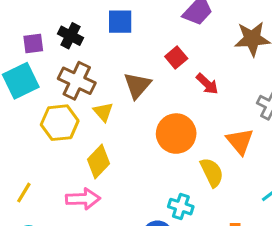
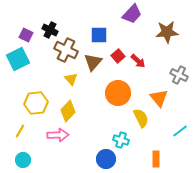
blue square: (120, 22) -> (99, 35), moved
purple square: (33, 43) -> (26, 35), turned 32
red square: (176, 57) -> (118, 56), moved
brown cross: (77, 81) -> (66, 50), moved
yellow hexagon: (60, 123) -> (36, 103), moved

